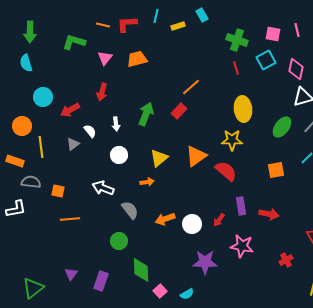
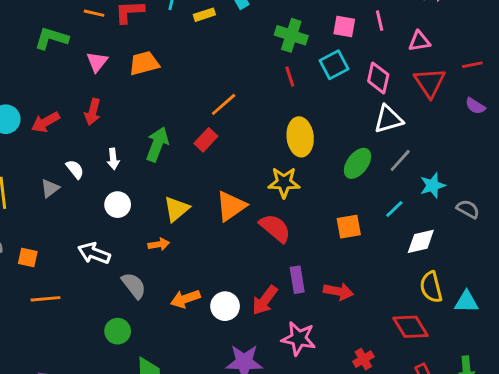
red arrow: (70, 110) -> (45, 122), moved
red arrow: (219, 220) -> (265, 300), size x1.5

